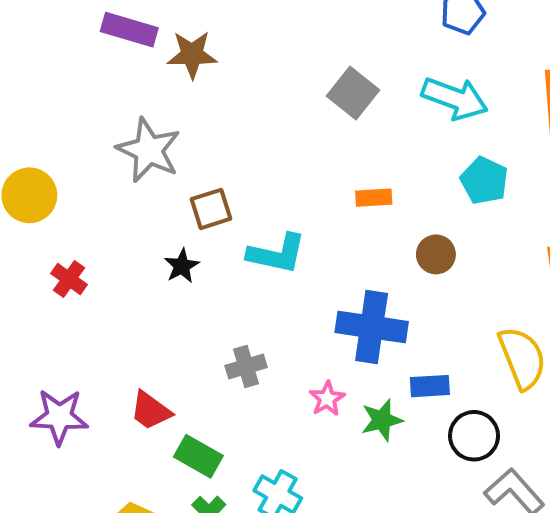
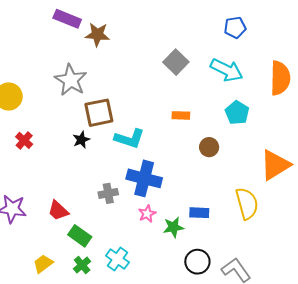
brown square: (211, 209) -> (99, 113), size x1.4
blue cross: (372, 327) -> (144, 178), moved
black circle: (474, 436) -> (197, 262), moved

